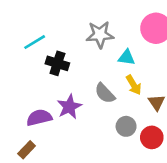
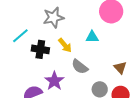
gray star: (100, 35) -> (53, 18), moved
yellow arrow: (134, 85) -> (65, 45), moved

